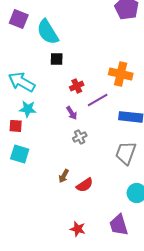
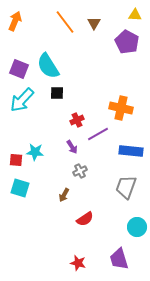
purple square: (19, 19) -> (19, 69), moved
cyan arrow: (22, 82) -> (22, 100), moved, turned -76
cyan star: (28, 109) -> (35, 152), moved
brown arrow: (64, 176) -> (64, 195), moved

